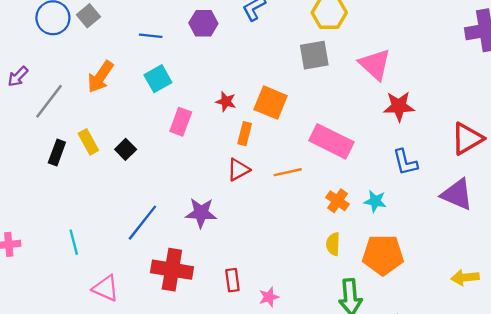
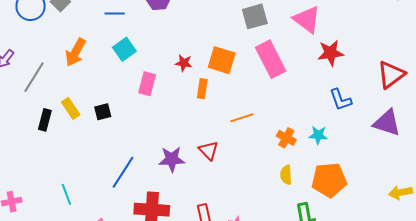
pink rectangle: (331, 141) -> (271, 59), moved, turned 42
black square: (126, 149) -> (103, 112), turned 36
red triangle: (238, 170) -> (209, 150), moved, turned -40

